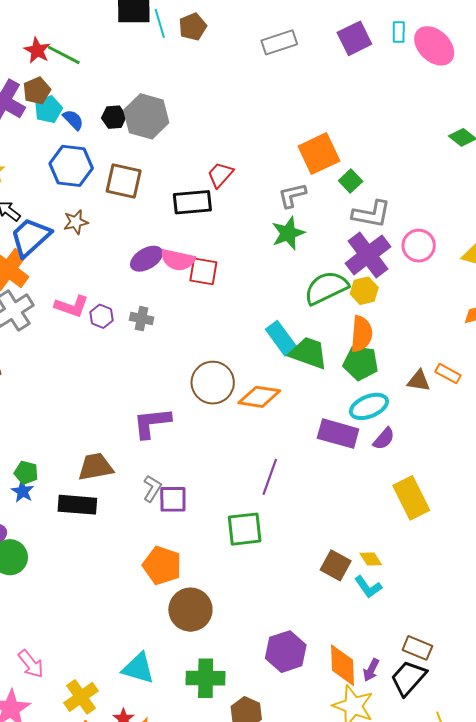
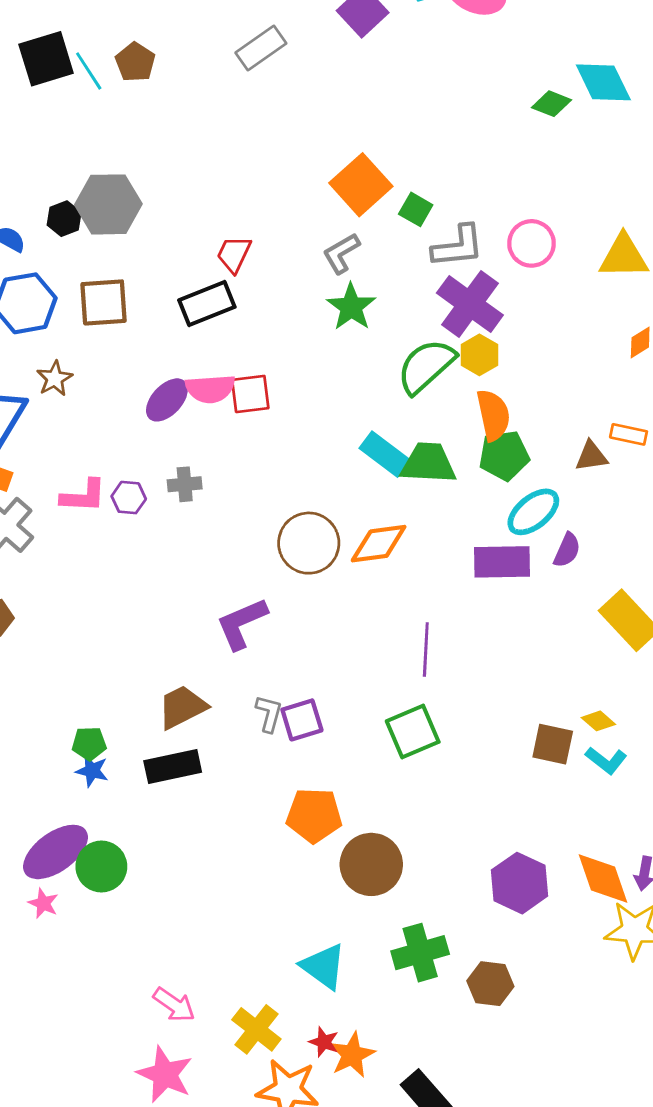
pink circle: (419, 246) -> (532, 243), moved
cyan triangle: (138, 668) -> (324, 966), turned 36

